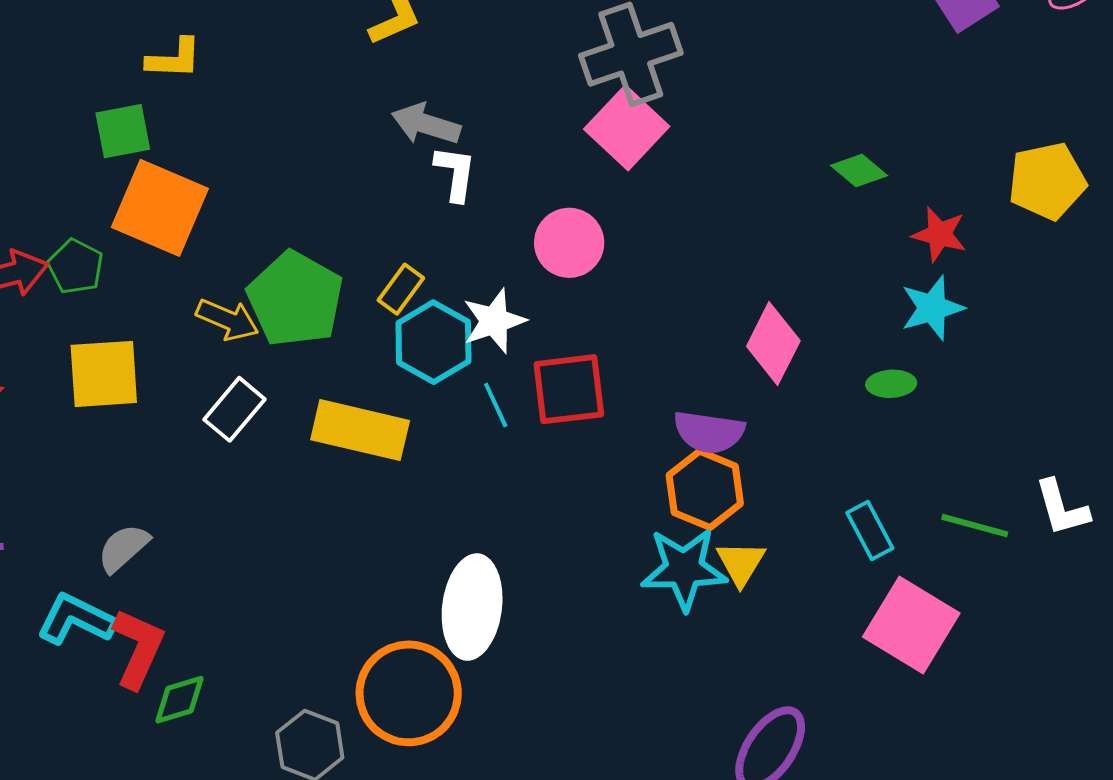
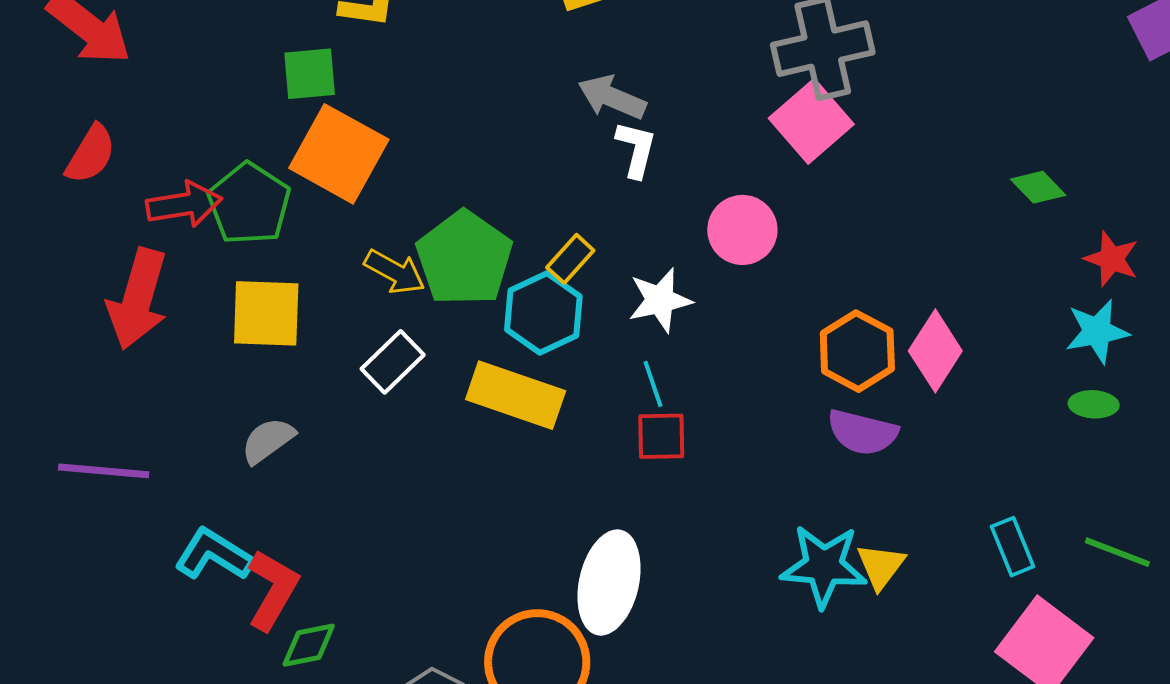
green pentagon: (76, 267) -> (249, 204), size x1.5
cyan hexagon: (433, 342) -> (543, 313), moved
green ellipse: (891, 384) -> (1094, 404), moved
red square: (569, 389) -> (661, 436), moved, size x0.7
orange hexagon: (705, 489) -> (857, 351), moved
gray semicircle: (123, 548) -> (268, 441), moved

